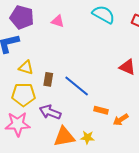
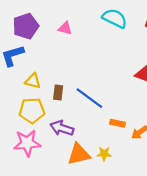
purple pentagon: (22, 17) -> (26, 26), turned -30

